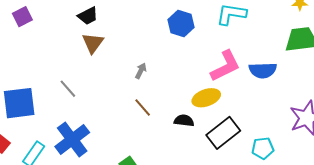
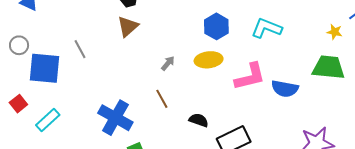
gray line: (68, 89) -> (80, 49), moved
yellow ellipse: (206, 98) -> (209, 60), moved
blue cross: (72, 140) -> (115, 118), moved, turned -36

